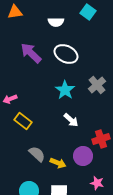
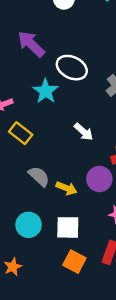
white ellipse: (66, 54) -> (72, 68), moved
cyan star: (65, 90) -> (46, 91), moved

